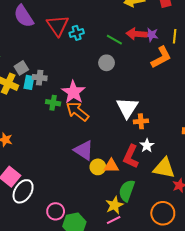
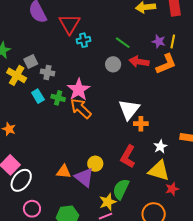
cyan cross: (77, 33) -> (84, 40), moved
red arrow: (137, 34) -> (139, 62), moved
yellow line: (175, 36) -> (173, 42), moved
cyan rectangle: (29, 82) -> (38, 96), moved, turned -48
white star: (147, 146) -> (160, 147), moved
purple triangle: (84, 150) -> (84, 177), moved
orange triangle: (111, 166) -> (64, 172), moved
pink circle: (56, 211) -> (32, 209), moved

